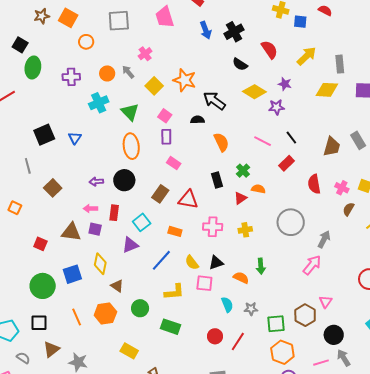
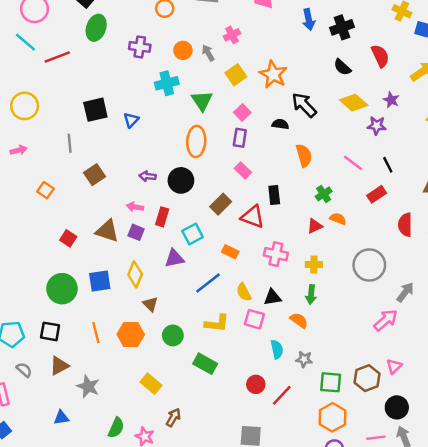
black rectangle: (217, 180) -> (274, 195), moved
green arrow: (261, 266) -> (311, 294), moved

